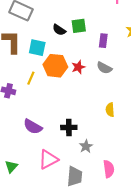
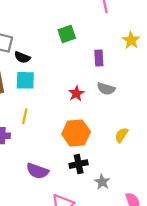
green square: (79, 26) -> (67, 34), moved
black semicircle: (59, 30) -> (22, 57), moved
orange hexagon: (55, 66) -> (76, 133), moved
yellow semicircle: (110, 110) -> (121, 135), turned 48

